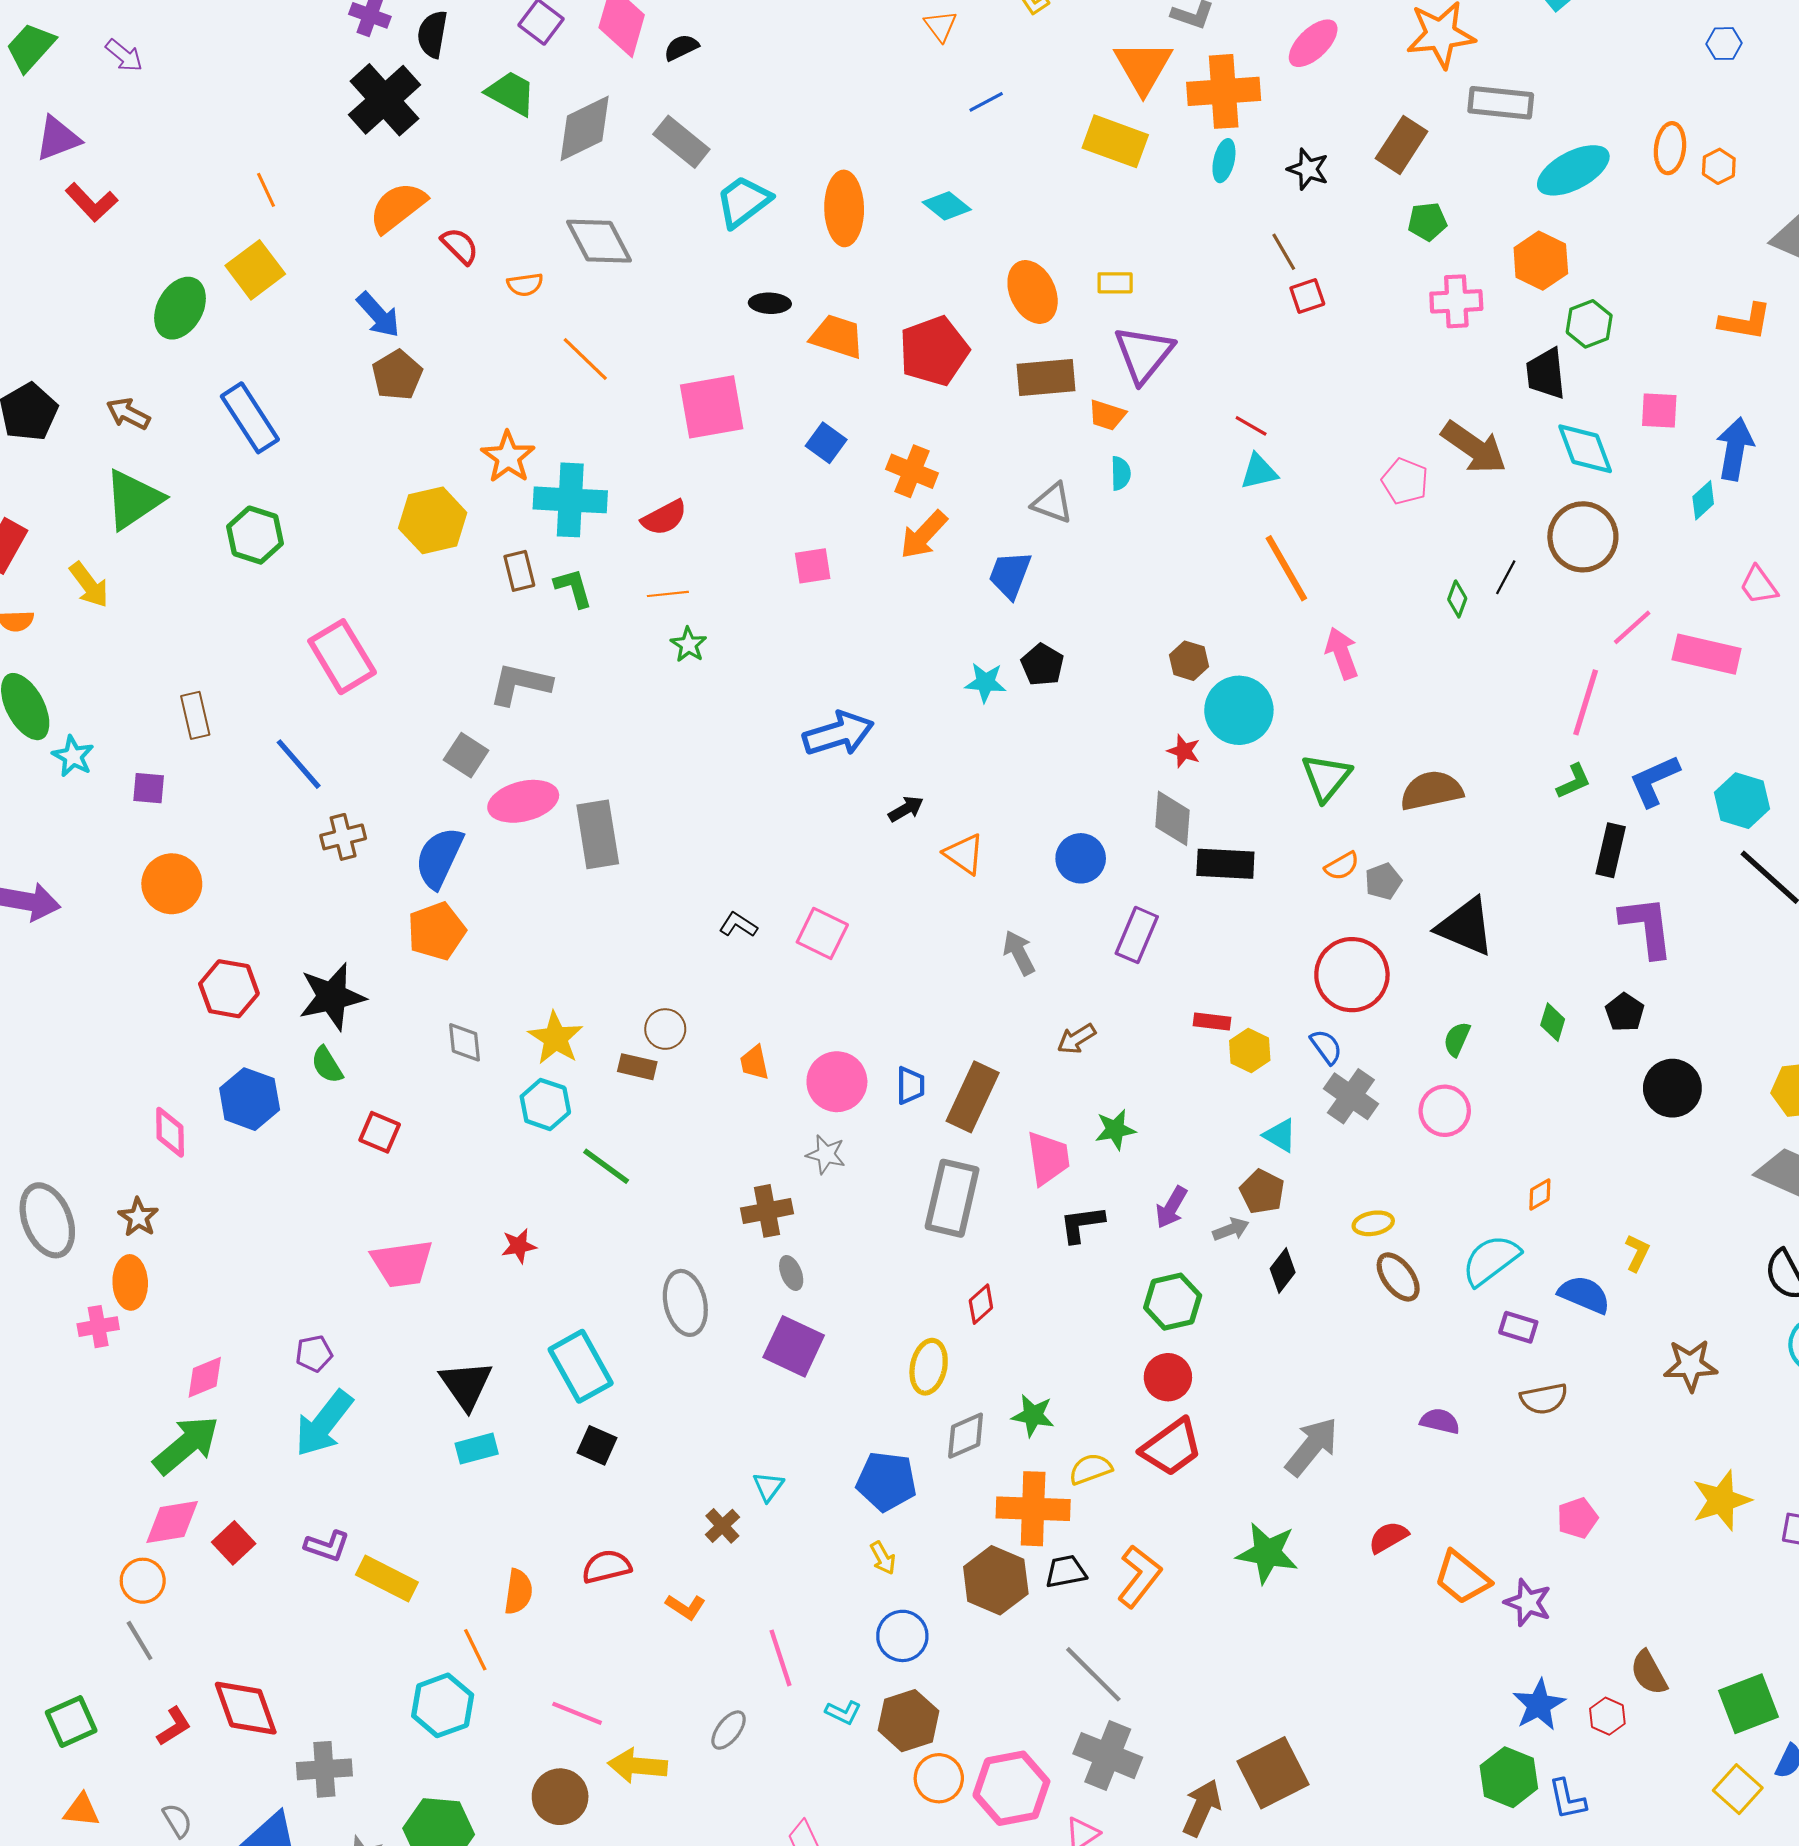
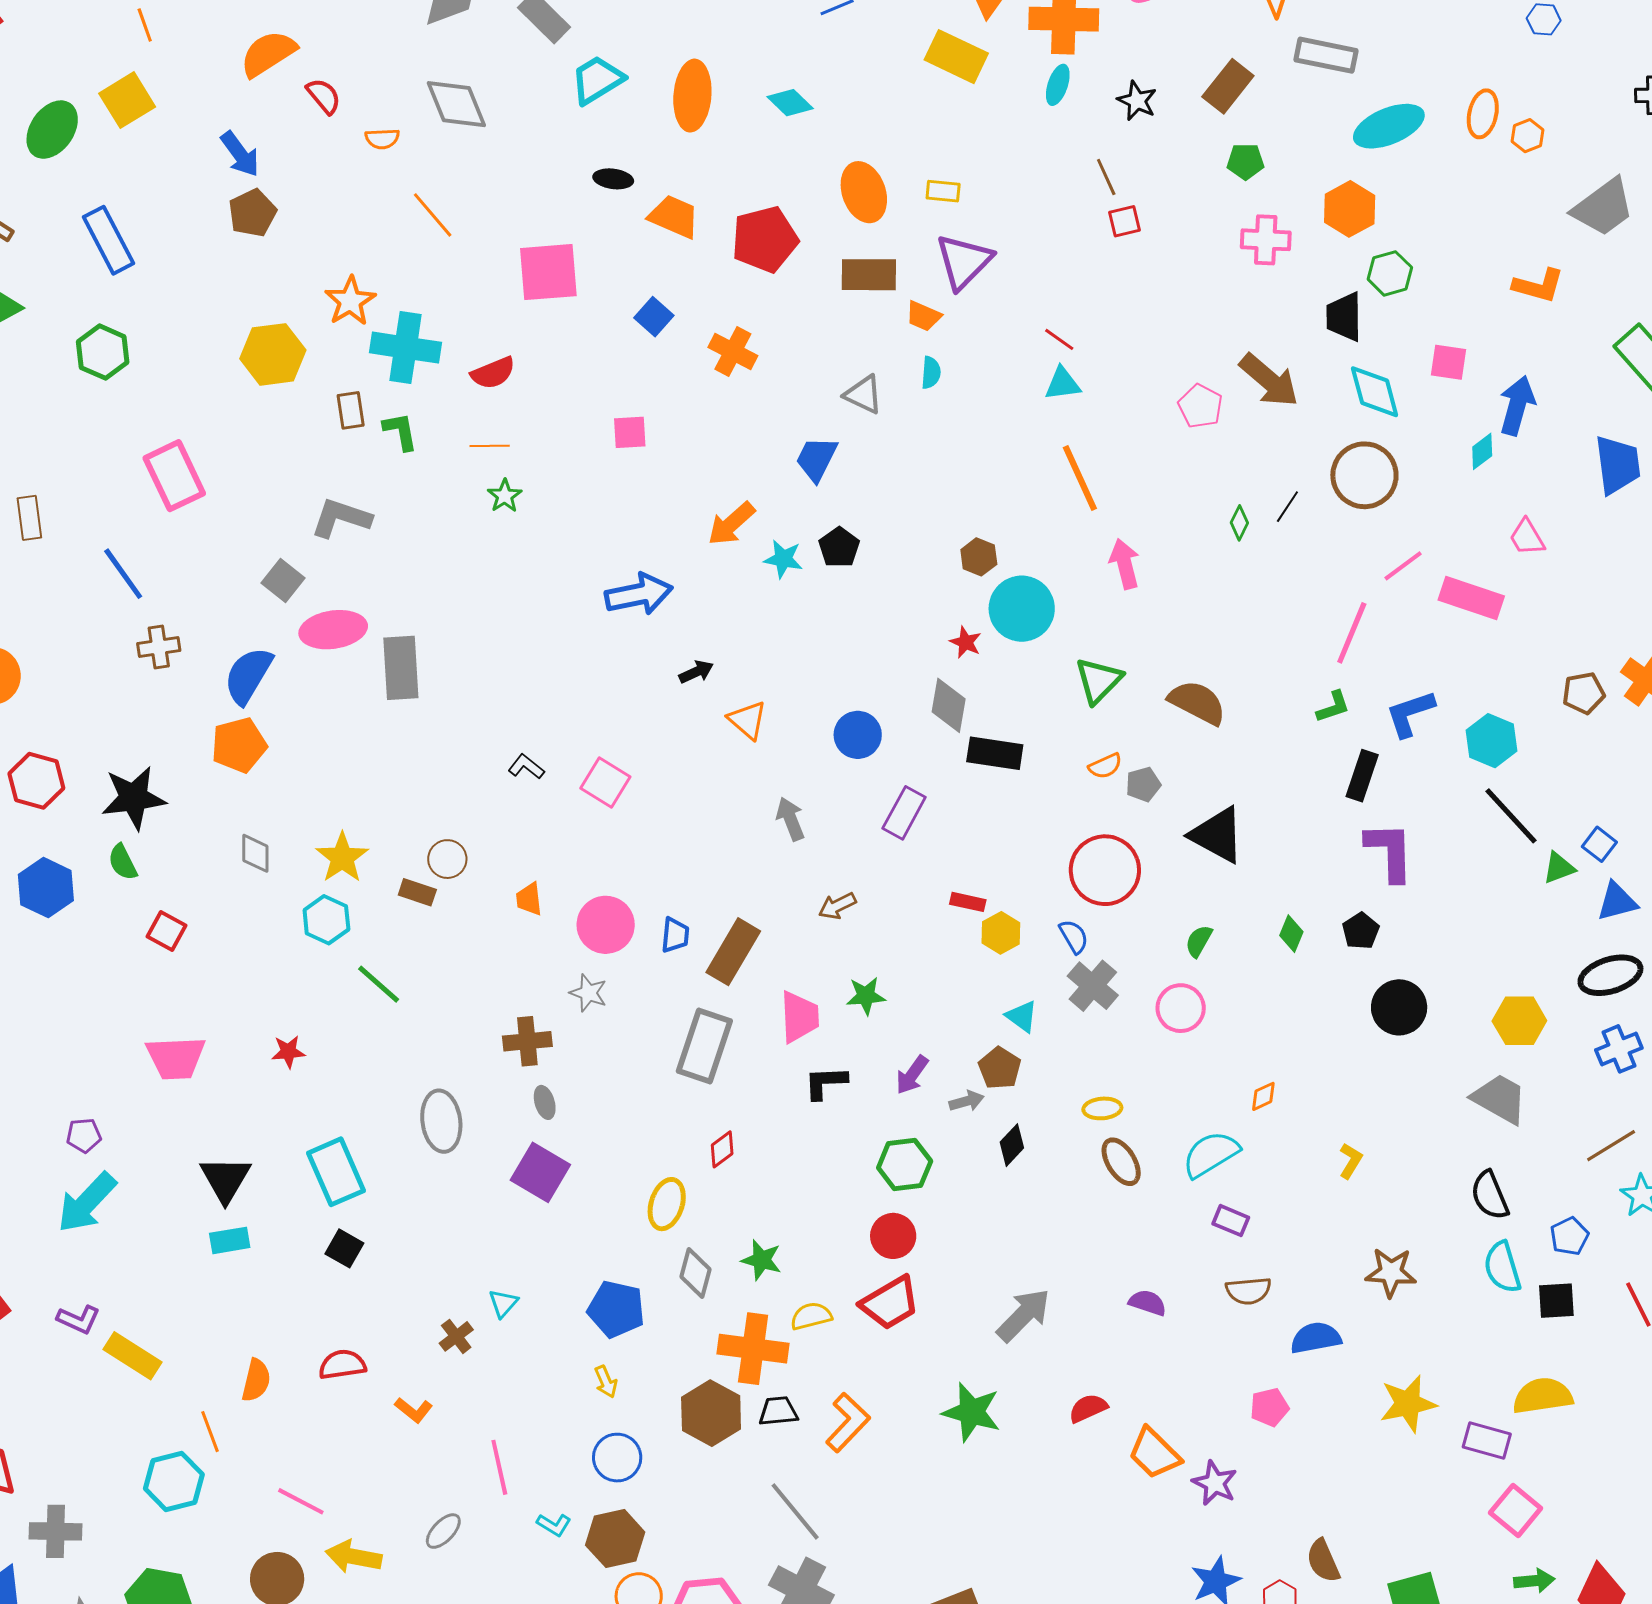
orange arrow: (924, 535) -> (731, 524), moved
brown semicircle: (1431, 791) -> (1197, 703), turned 34
blue semicircle: (1584, 1295) -> (1316, 1338), moved, turned -39
gray diamond: (966, 1436) -> (696, 1273), turned -57

